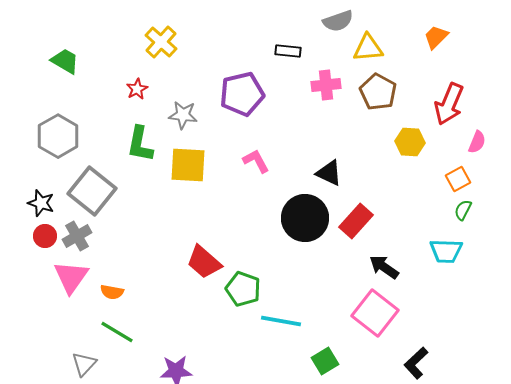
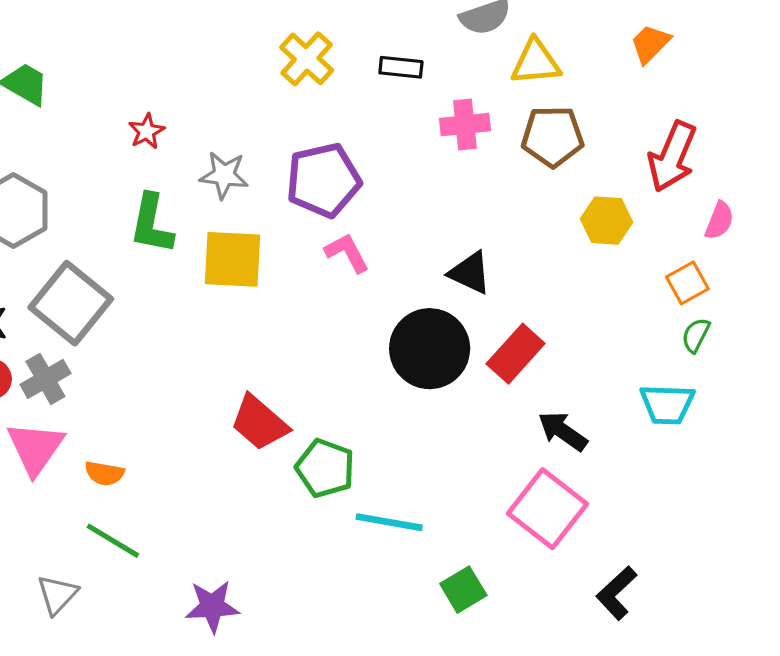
yellow cross: (161, 42) -> (307, 59), moved
brown pentagon: (378, 92) -> (553, 136), turned -30
purple pentagon: (242, 94) -> (323, 180), moved

